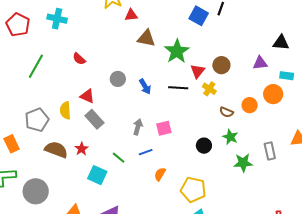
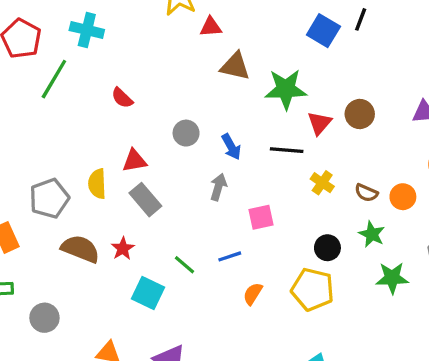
green star: (177, 51) -> (286, 89), turned 30
green line: (36, 66) -> (54, 79), moved
yellow cross: (209, 89) -> (322, 183), moved
red triangle: (87, 96) -> (134, 161), turned -35
orange circle: (250, 105) -> (403, 197), moved
gray arrow: (138, 127) -> (218, 187), moved
yellow pentagon: (193, 190) -> (313, 289), moved
gray circle: (36, 191) -> (44, 318), size x0.7

